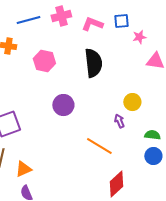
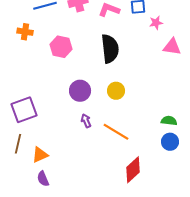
yellow circle: (132, 102) -> (116, 91), moved
purple arrow: (119, 121) -> (86, 121), moved

